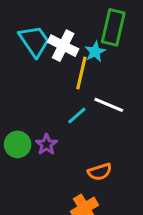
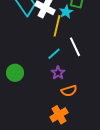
white line: (109, 105) -> (75, 47), turned 42
purple star: (46, 144) -> (58, 73), moved

